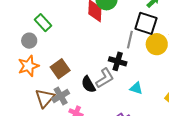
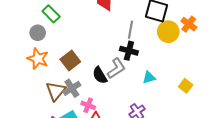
gray line: (130, 40) -> (131, 30), moved
orange star: (28, 66) -> (38, 59), turned -30
cyan triangle: (136, 88) -> (149, 77), turned -32

